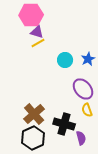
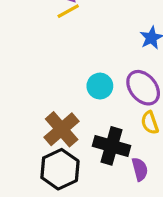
cyan circle: (65, 60) -> (100, 86), moved

